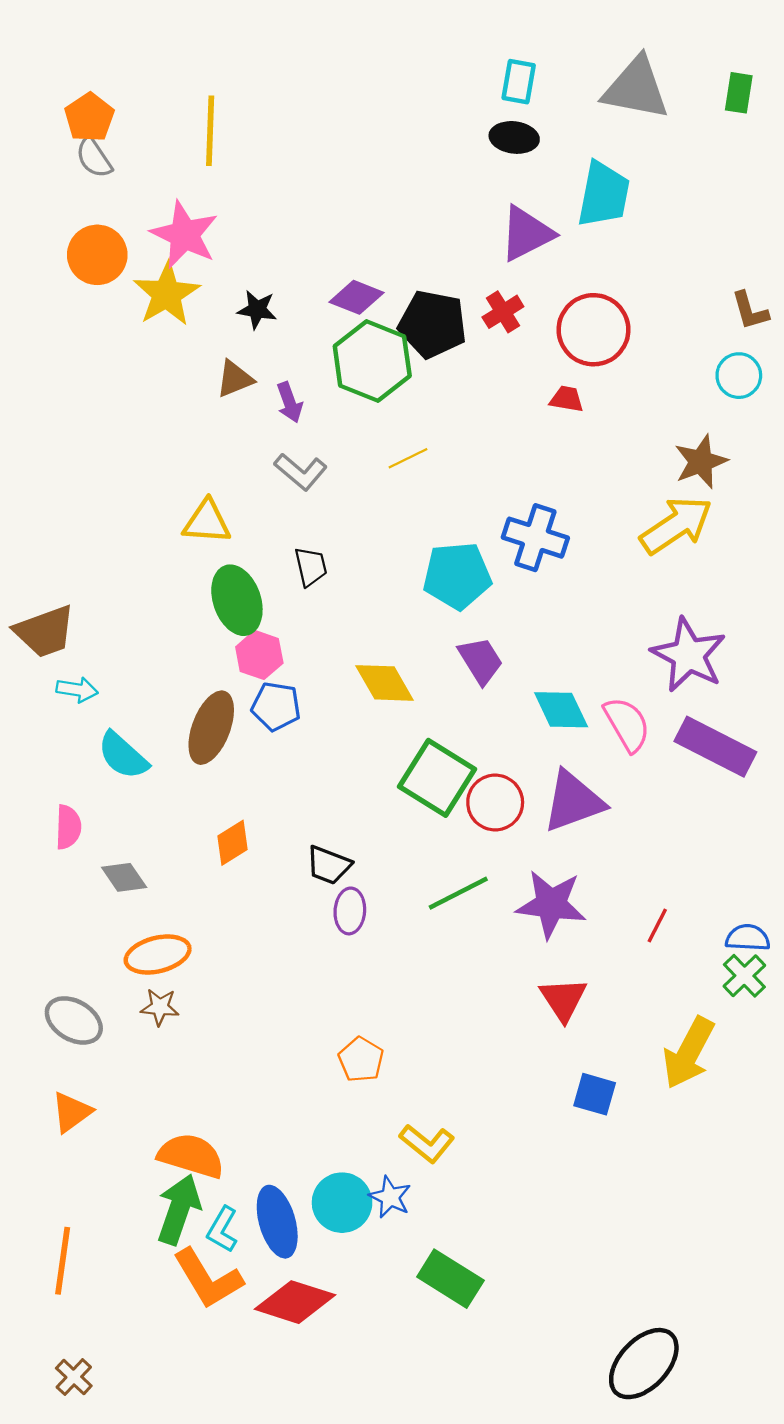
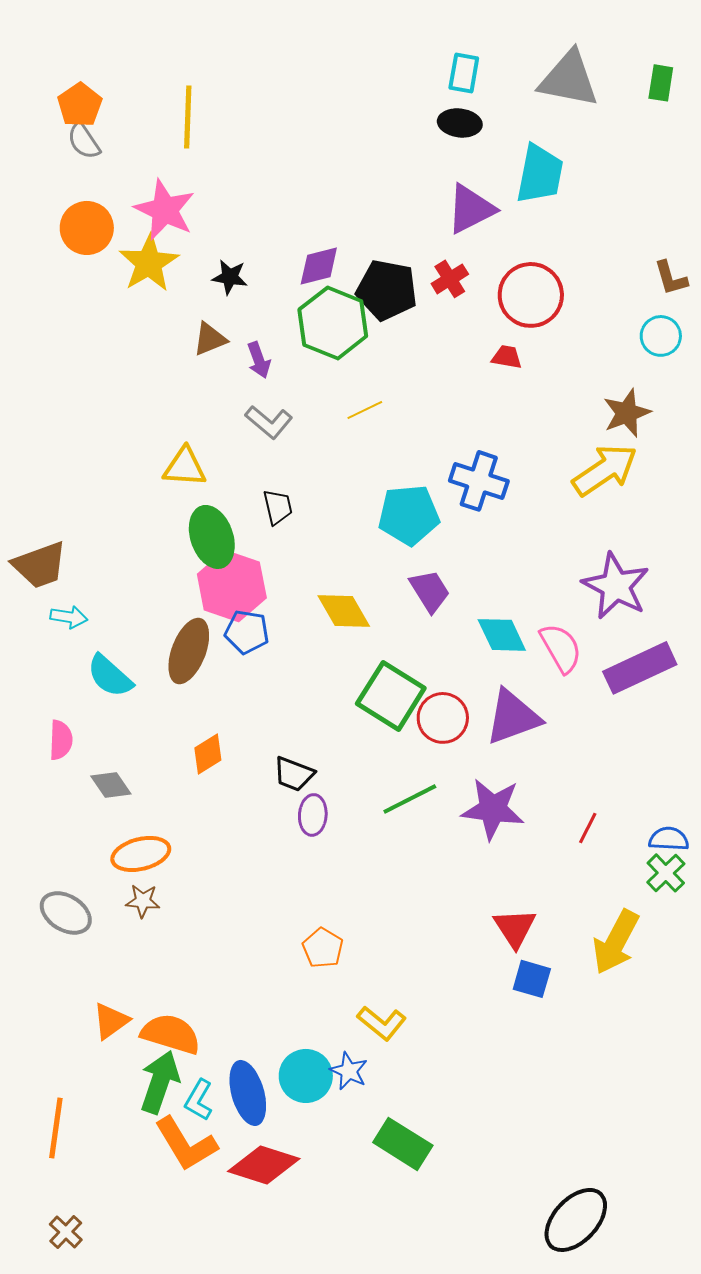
purple diamond: (357, 297) -> (319, 266), turned -36
pink hexagon: (259, 655) -> (232, 586), size x1.6
purple rectangle: (715, 747) -> (640, 668), turned -52
red triangle: (563, 999) -> (515, 928), moved
orange triangle: (72, 1112) -> (111, 1021), moved

